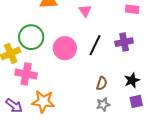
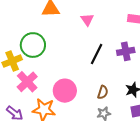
pink circle: (65, 48) -> (65, 91), moved
pink cross: (26, 74) -> (27, 82), turned 35

